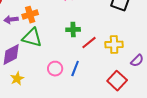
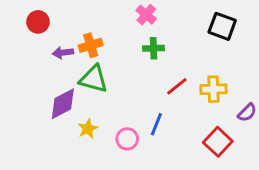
green cross: (73, 30) -> (154, 48), moved
pink circle: (55, 69) -> (127, 139), moved
yellow star: (17, 79) -> (88, 129), moved

